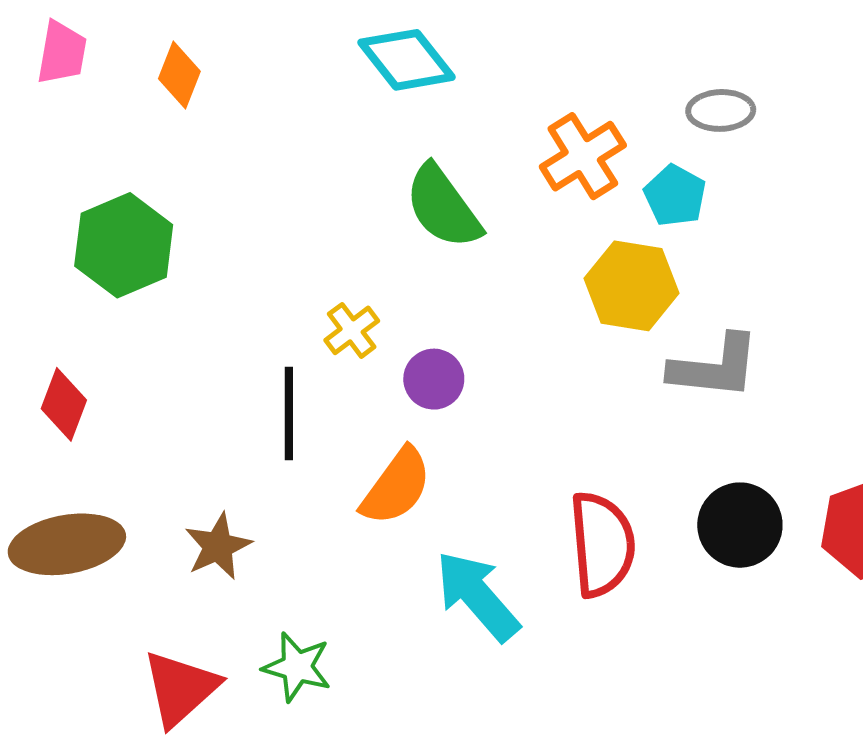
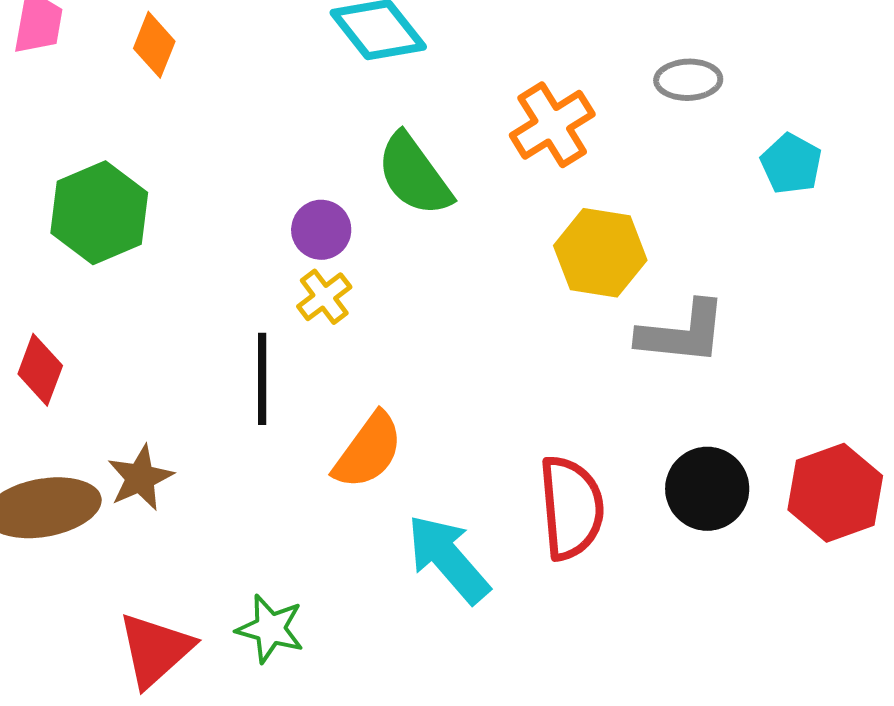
cyan pentagon: (675, 196) -> (791, 164), moved
purple circle: (434, 379) -> (321, 230), moved
brown star: (218, 546) -> (140, 478), moved

